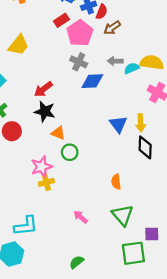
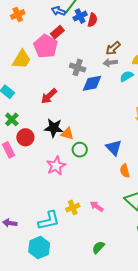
brown arrow: (112, 28) -> (113, 48), moved
pink pentagon: (80, 33) -> (46, 46), moved
cyan semicircle: (132, 68) -> (127, 76), moved
black star: (45, 111) -> (54, 128), moved
blue triangle: (118, 124) -> (114, 148), moved
yellow cross: (46, 182) -> (73, 207), moved

